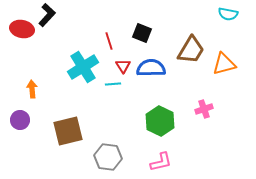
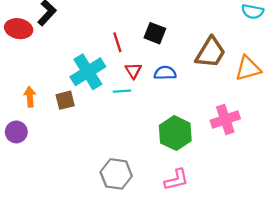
blue semicircle: (151, 68) -> (165, 73), size x0.7
pink cross: (204, 109) -> (225, 119), size x1.4
brown square: (68, 131) -> (65, 100), moved, size x0.6

